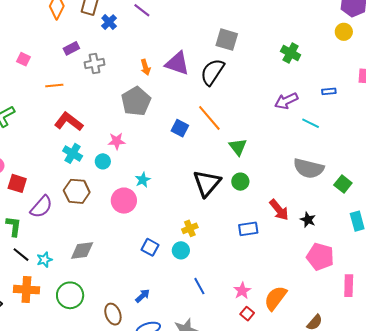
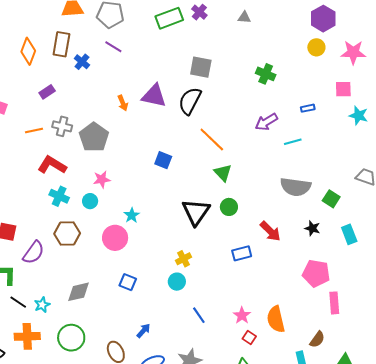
gray cross: (95, 64) -> (62, 126), moved, turned 30
gray pentagon: (136, 101) -> (94, 137), moved
orange line: (209, 118) -> (212, 139), moved
cyan line: (311, 123) -> (293, 142), turned -36
black star: (308, 220) -> (312, 228), moved
blue square: (150, 247) -> (128, 282), moved
pink rectangle: (349, 286) -> (334, 303), moved
orange semicircle: (275, 298) -> (276, 319), turned -44

